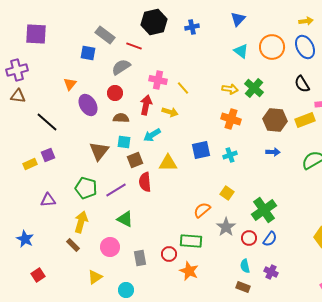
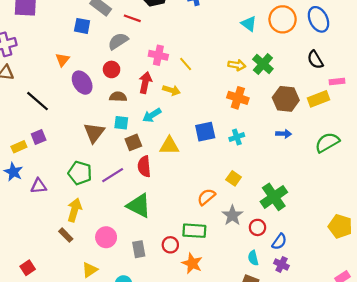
green triangle: (125, 219) -> (139, 206), moved, size x1.4
blue star: (25, 239) -> (13, 172), moved
blue semicircle: (270, 239) -> (279, 242), moved

